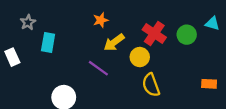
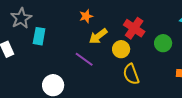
gray star: (28, 22) -> (21, 18), size x1.5
green circle: (187, 35) -> (163, 43), moved

